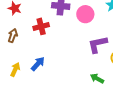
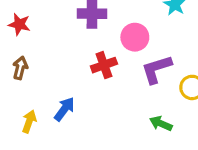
pink circle: (85, 14) -> (135, 37), moved
red cross: (41, 26) -> (104, 65), moved

